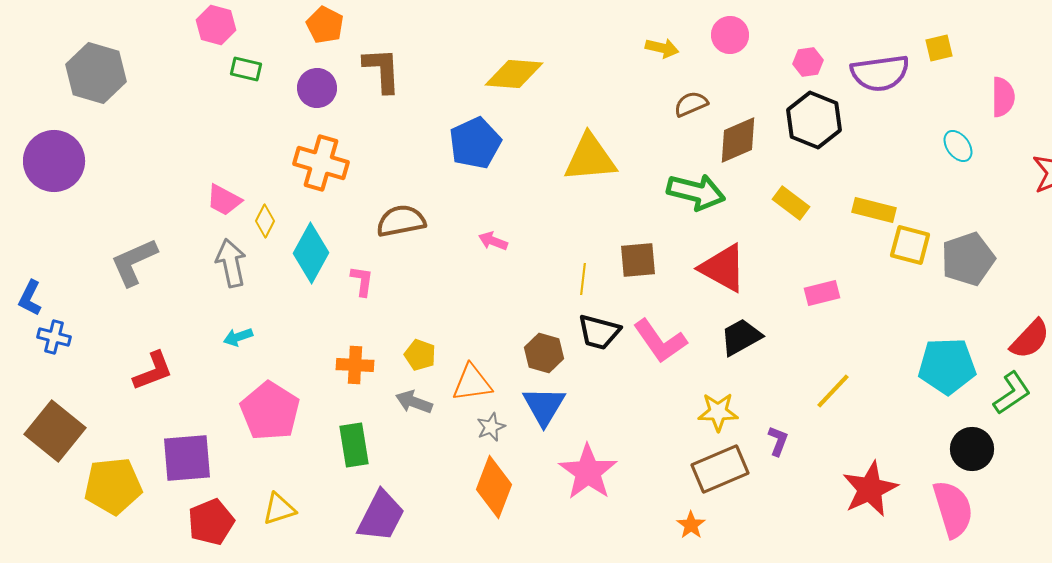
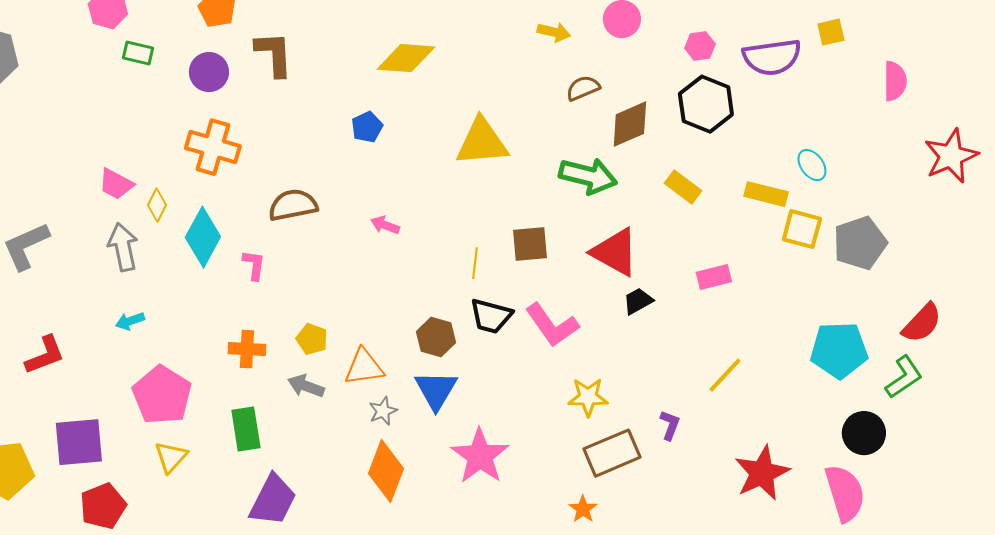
blue pentagon: (475, 143) -> (367, 127), size x0.6
cyan ellipse: (958, 146) -> (812, 165), moved
black trapezoid: (741, 337) -> (638, 301), moved, size x0.7
yellow star: (718, 412) -> (588, 397), moved
yellow triangle: (279, 509) -> (171, 457), moved, turned -30

